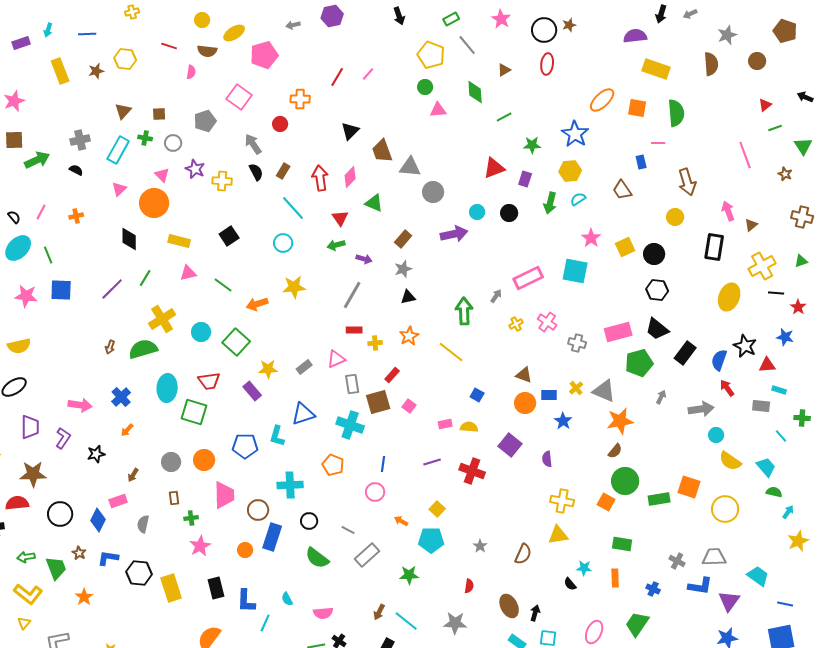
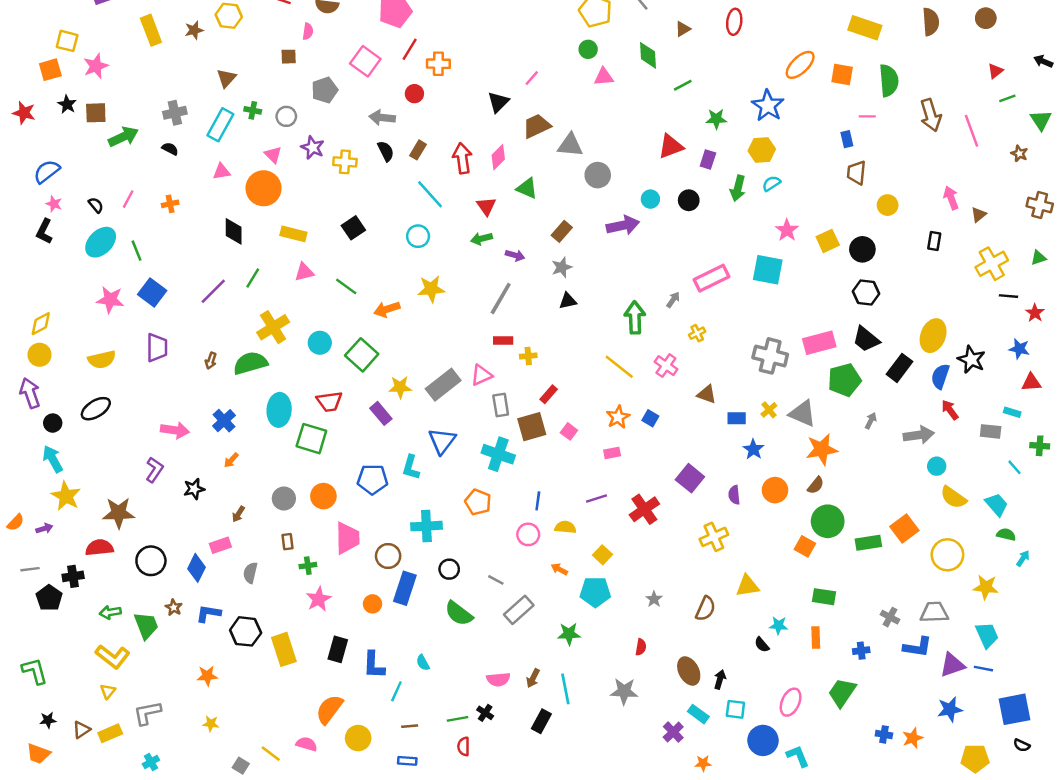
pink line: (368, 74) -> (532, 78), moved
red line: (337, 77) -> (410, 49), moved
brown square: (159, 114) -> (289, 57), moved
gray arrow: (253, 144) -> (382, 118), turned -50
brown trapezoid: (382, 151) -> (537, 126), turned 85
brown arrow: (687, 182) -> (931, 115), moved
pink triangle: (119, 189) -> (222, 171), turned 35
brown trapezoid: (622, 190) -> (856, 173), moved, turned 40
black rectangle: (714, 247) -> (934, 241), size x0.6
blue square: (61, 290) -> (152, 292), turned 35
yellow ellipse: (729, 297) -> (933, 336), moved
pink cross: (547, 322) -> (666, 366), moved
orange star: (409, 336) -> (618, 417), moved
gray cross: (577, 343) -> (770, 356), size x1.6
red triangle: (767, 365) -> (1031, 382), moved
gray rectangle: (304, 367) -> (443, 385), size x1.8
orange circle: (525, 403) -> (775, 490), moved
blue triangle: (303, 414) -> (442, 441), turned -35
purple trapezoid: (30, 427) -> (157, 348), moved
yellow semicircle: (469, 427) -> (565, 527), moved
red cross: (472, 471) -> (644, 509), turned 35
orange square: (689, 487) -> (904, 528), turned 35
yellow cross: (562, 501) -> (714, 537), moved, turned -35
yellow star: (798, 541) -> (986, 587), moved, turned 30
cyan trapezoid: (758, 576) -> (987, 635), turned 30
black rectangle: (216, 588) -> (338, 649), turned 30
blue cross: (653, 589) -> (861, 651), turned -32
orange star: (84, 597) -> (207, 676), moved, turned 30
purple triangle: (729, 601) -> (952, 665), turned 35
blue line: (785, 604) -> (983, 669), moved
pink semicircle: (323, 613) -> (498, 679), moved
cyan line: (406, 621) -> (565, 689), turned 40

